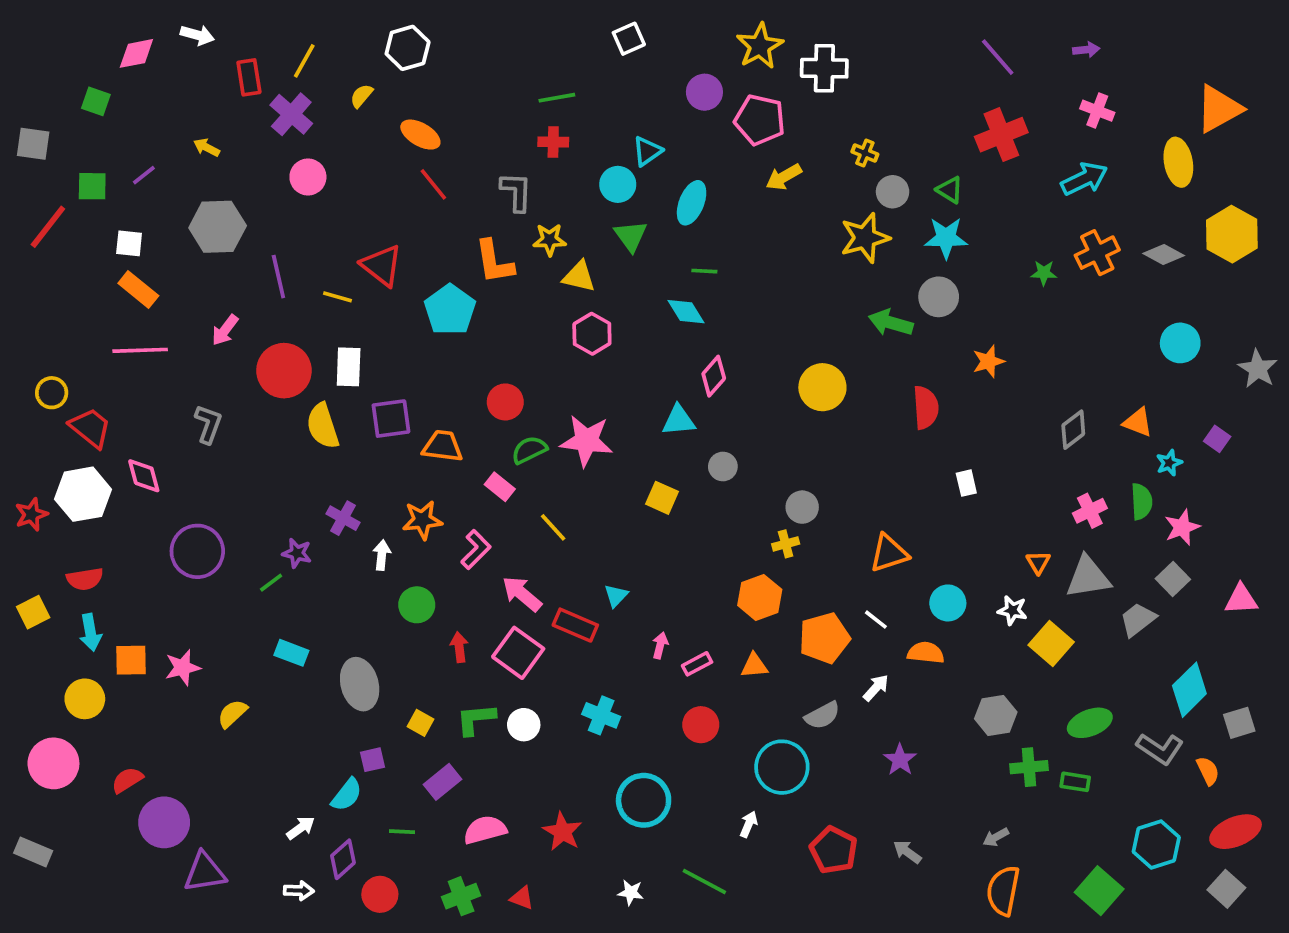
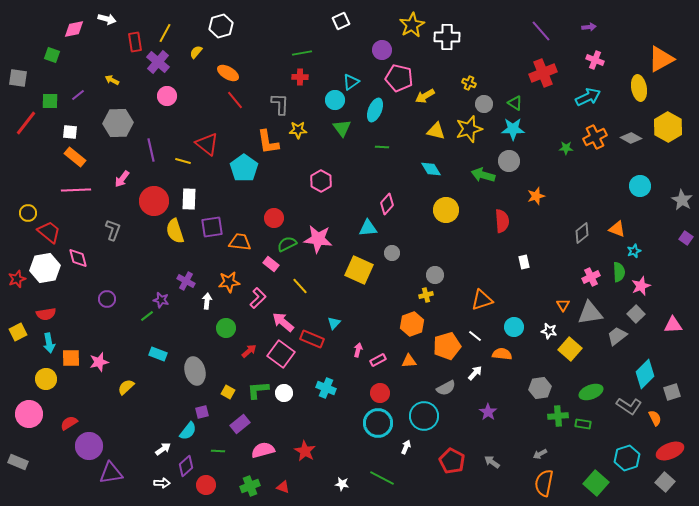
pink pentagon: (760, 120) -> (399, 78), moved
yellow triangle: (579, 277) -> (436, 131), moved
cyan diamond: (686, 312) -> (431, 169), moved
purple square: (1217, 439) -> (686, 238), moved
yellow square: (662, 498) -> (359, 270), size x1.6
purple circle: (197, 551) -> (107, 299), size x0.6
red arrow: (459, 647) -> (249, 351), turned 56
cyan circle: (644, 800) -> (378, 423), moved

